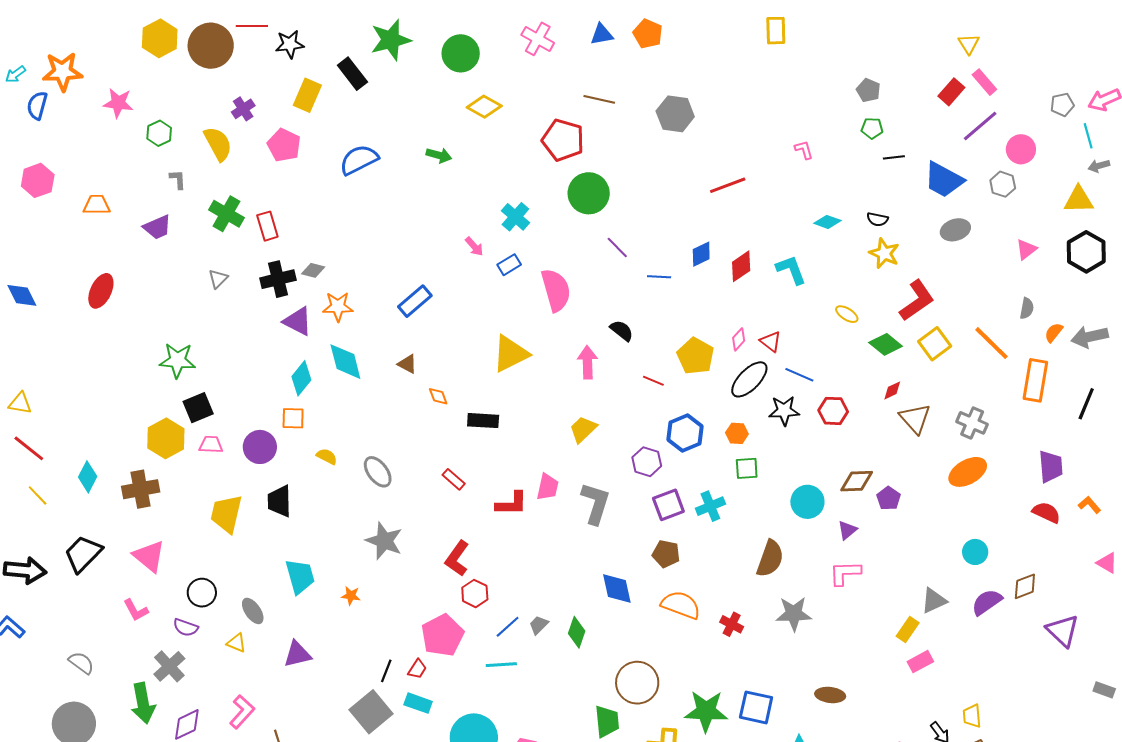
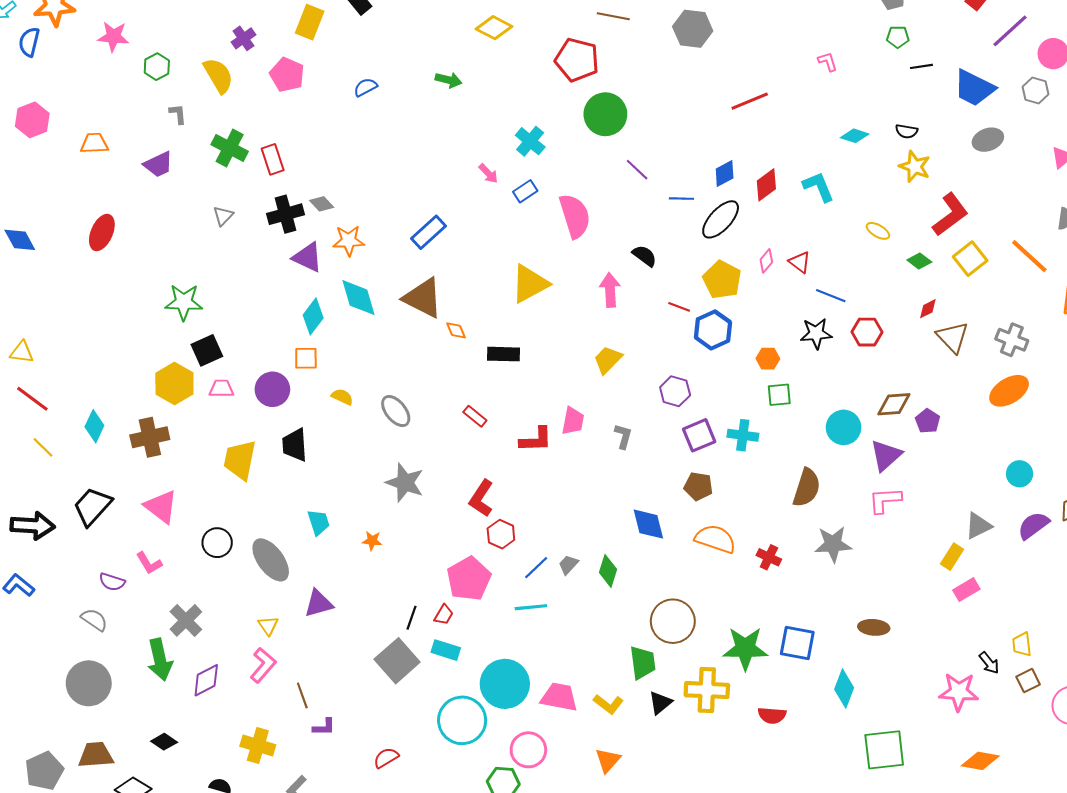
blue semicircle: (359, 160) -> (365, 87), size x0.6
gray diamond: (313, 270) -> (322, 204), turned 35
green diamond: (886, 344) -> (919, 261), size x0.7
brown triangle: (407, 364) -> (423, 298), size x2.0
black ellipse: (749, 379) -> (721, 219), moved
blue hexagon: (685, 433) -> (713, 330), moved
gray L-shape: (595, 503) -> (623, 436), size x0.6
cyan cross: (710, 506) -> (743, 435), turned 32
purple triangle: (847, 530) -> (886, 455), size x1.6
cyan trapezoid: (300, 576) -> (319, 522), size x0.7
gray ellipse: (253, 611) -> (271, 560), size x1.6
purple semicircle: (186, 627) -> (112, 582), moved
yellow triangle: (236, 643) -> (268, 626), moved, turned 35

